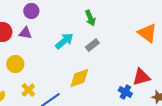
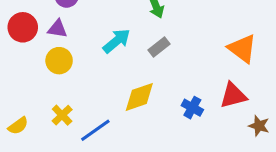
orange triangle: (147, 33) -> (242, 49), moved
yellow circle: (15, 64) -> (59, 61), moved
blue cross: (125, 92) -> (192, 108), moved

